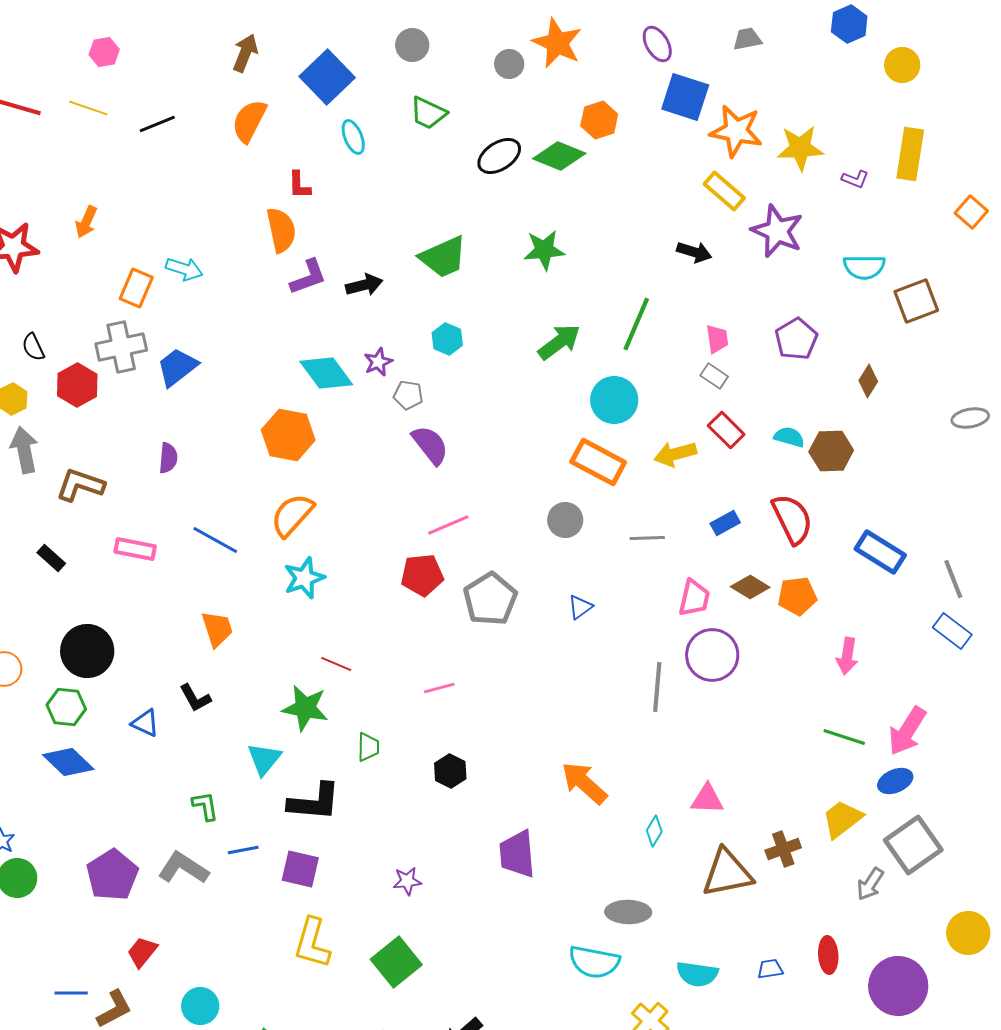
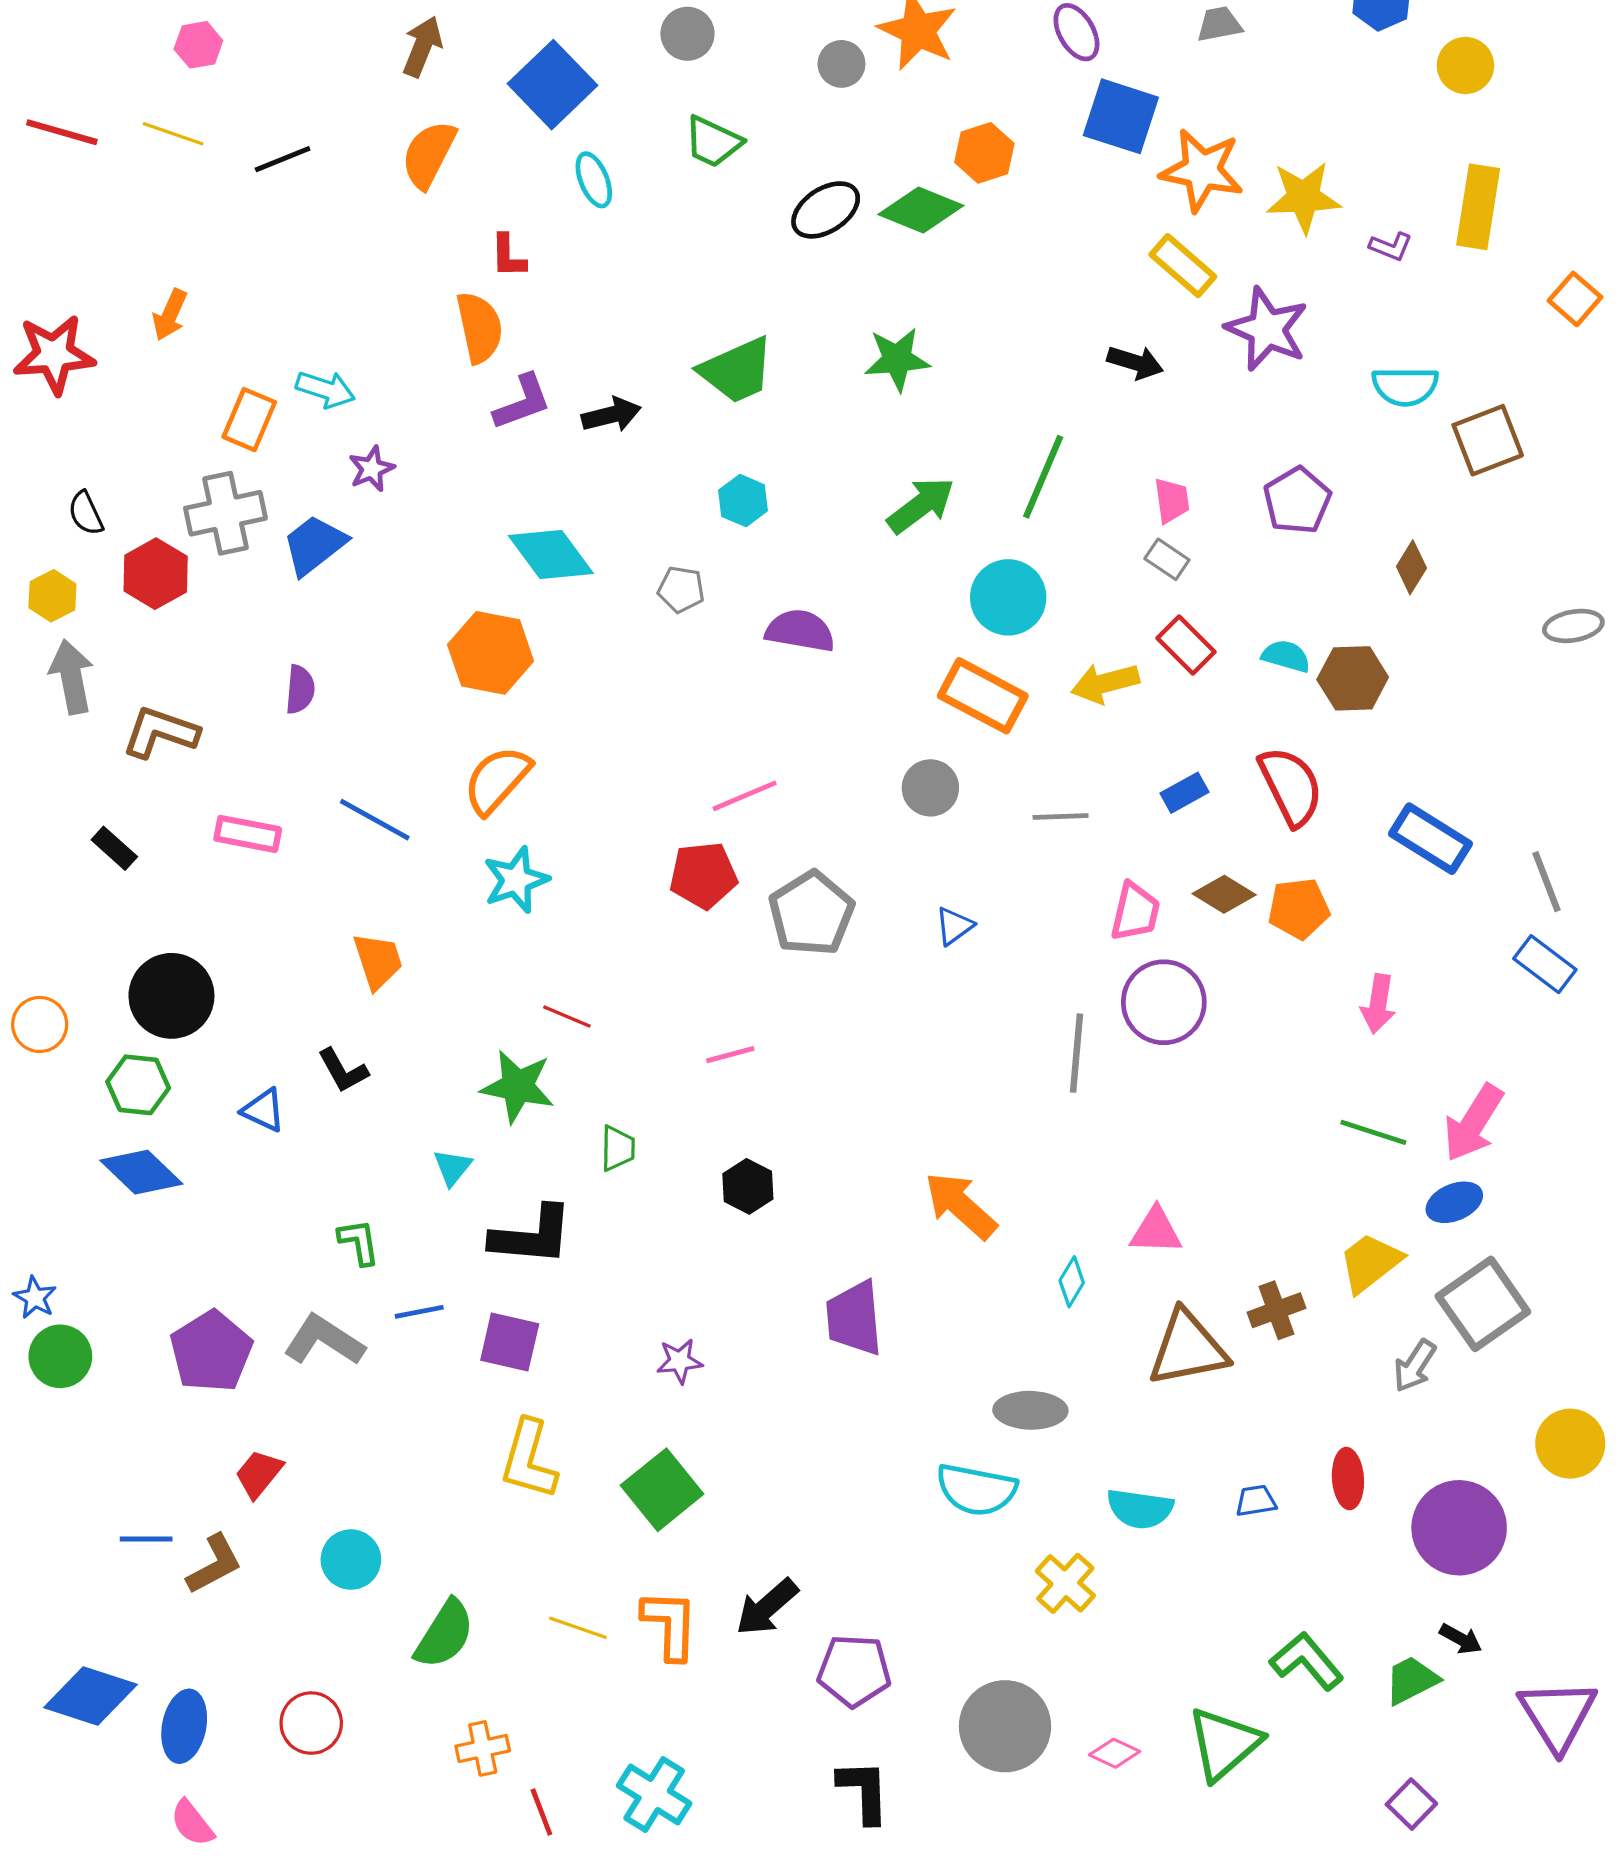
purple star: (378, 362) -> (372, 469), moved
purple semicircle: (430, 445) -> (800, 631), moved, turned -42
cyan triangle: (264, 759) -> (452, 1167), size x0.7

